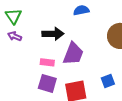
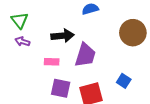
pink rectangle: (47, 62) -> (52, 62), moved
blue square: (108, 81) -> (124, 81), turned -32

